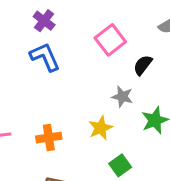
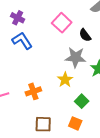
black semicircle: (143, 65) -> (85, 35), turned -64
gray star: (122, 97) -> (76, 57), size x1.5

